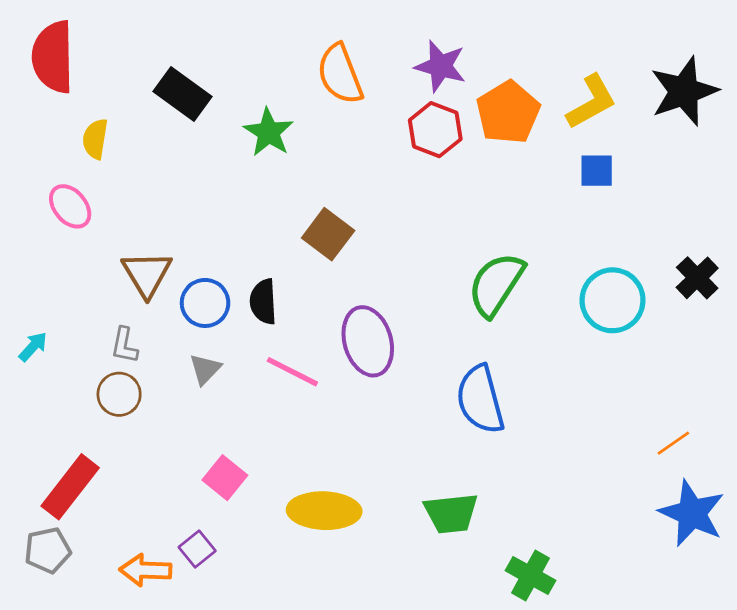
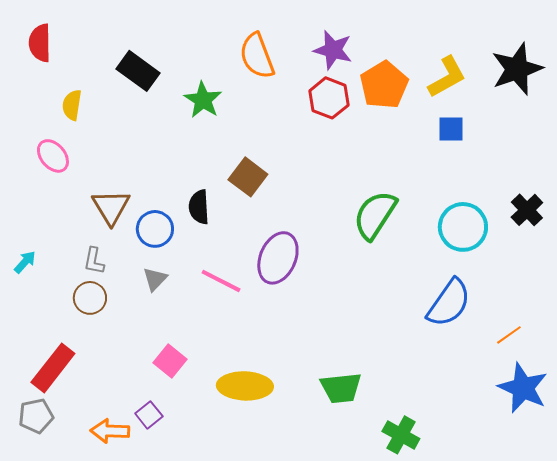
red semicircle: (53, 57) -> (40, 43), size x0.7
black semicircle: (263, 302) -> (199, 207), moved
purple ellipse: (368, 341) -> (278, 258), turned 39
blue semicircle: (480, 400) -> (449, 303), moved, turned -130

